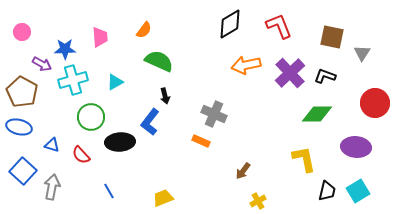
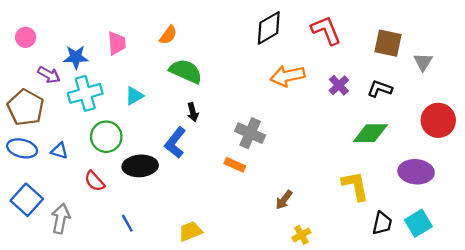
purple cross: (290, 73) -> (339, 85), size x0.6
blue triangle: (52, 145) -> (59, 151), moved

